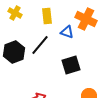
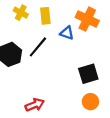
yellow cross: (15, 13) -> (21, 13), moved
black square: (71, 65) -> (88, 74), moved

